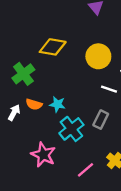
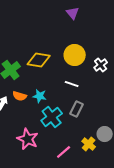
yellow diamond: (53, 47) -> (39, 60), moved
white line: (109, 89) -> (72, 84), moved

